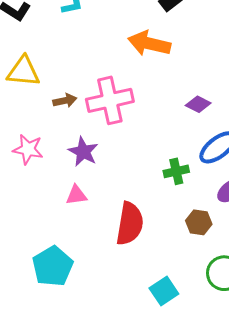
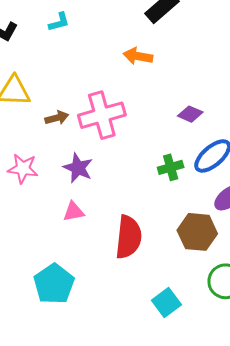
orange arrow: (149, 43) -> (138, 56), size x0.7
green cross: (176, 171) -> (171, 167), moved
brown hexagon: (199, 222) -> (197, 232), size x1.5

